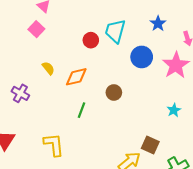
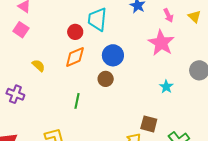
blue circle: (142, 57) -> (113, 55), moved
orange diamond: (76, 77) -> (75, 57), moved

